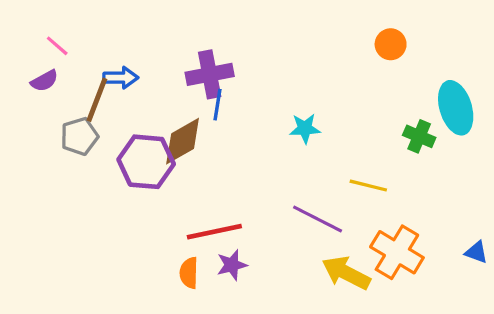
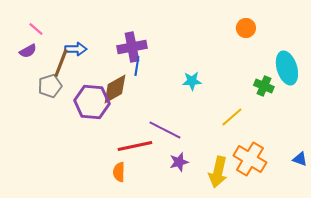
yellow line: (368, 186) -> (232, 117), turned -55
purple line: (318, 219) -> (165, 130), moved
purple star: (232, 265) -> (179, 162), moved
yellow arrow: (346, 273) -> (218, 172), turned -104

